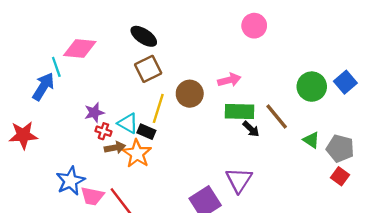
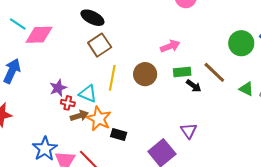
cyan line: (56, 67) -> (18, 24), moved, turned -30
brown circle: (190, 94) -> (145, 74), moved
green rectangle: (240, 111) -> (182, 72), size x0.7
black rectangle: (146, 132) -> (119, 134), moved
purple triangle: (239, 180) -> (189, 131), size x0.7

